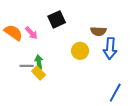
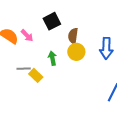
brown semicircle: (98, 31) -> (73, 36), moved, turned 98
green arrow: (39, 62) -> (52, 58), moved

